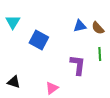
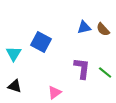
cyan triangle: (13, 22) -> (14, 54), moved
green line: (100, 54) -> (105, 73), moved, turned -48

